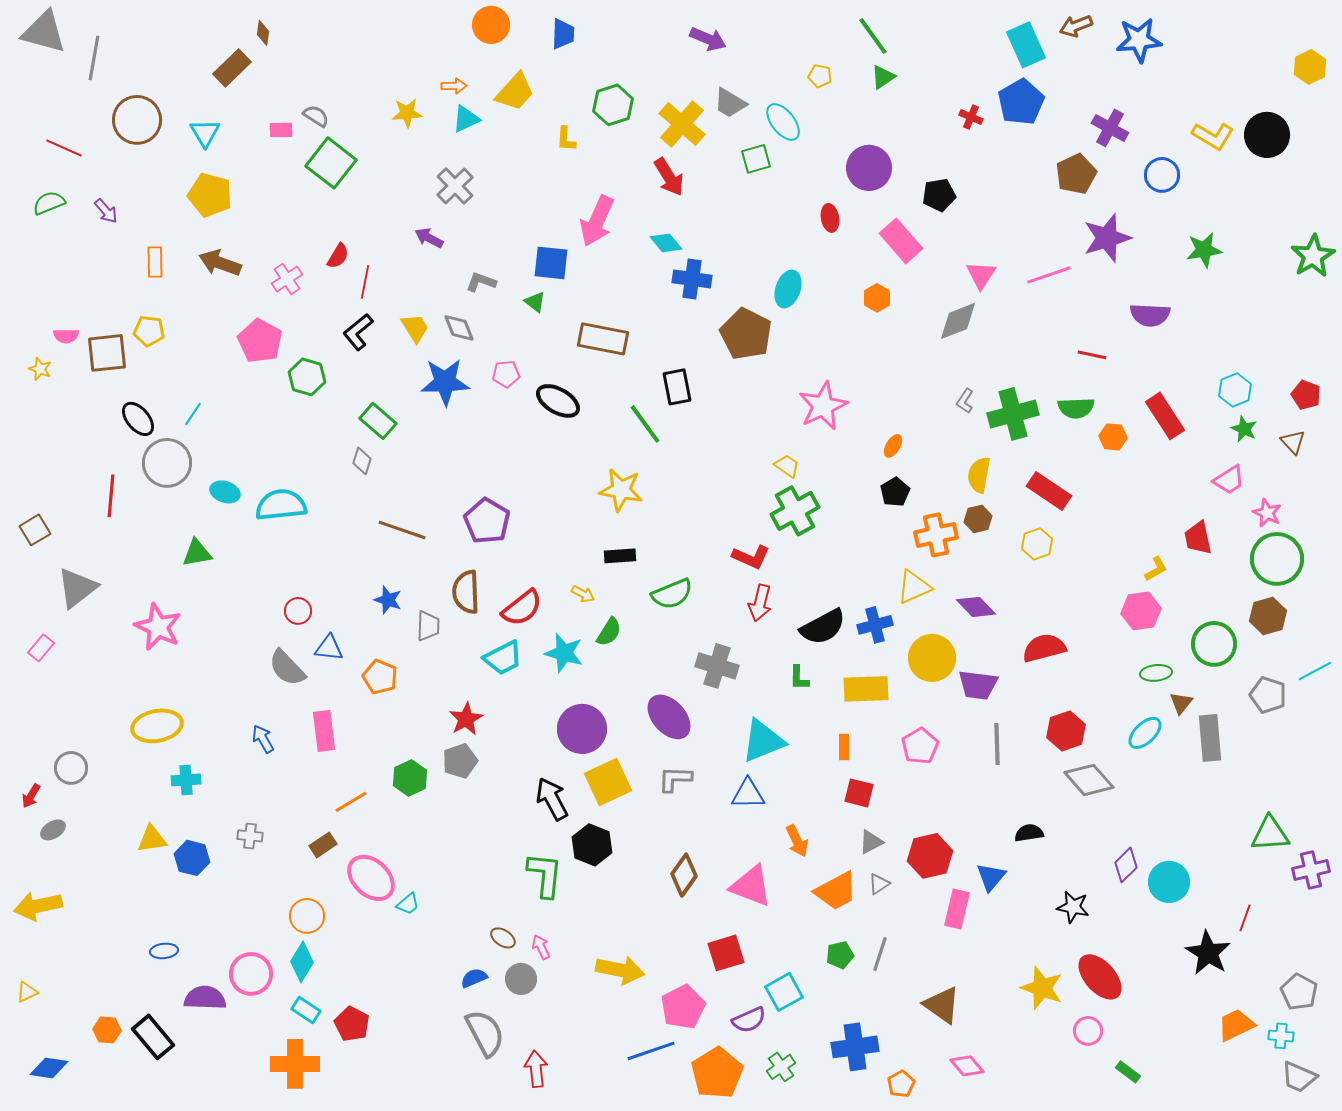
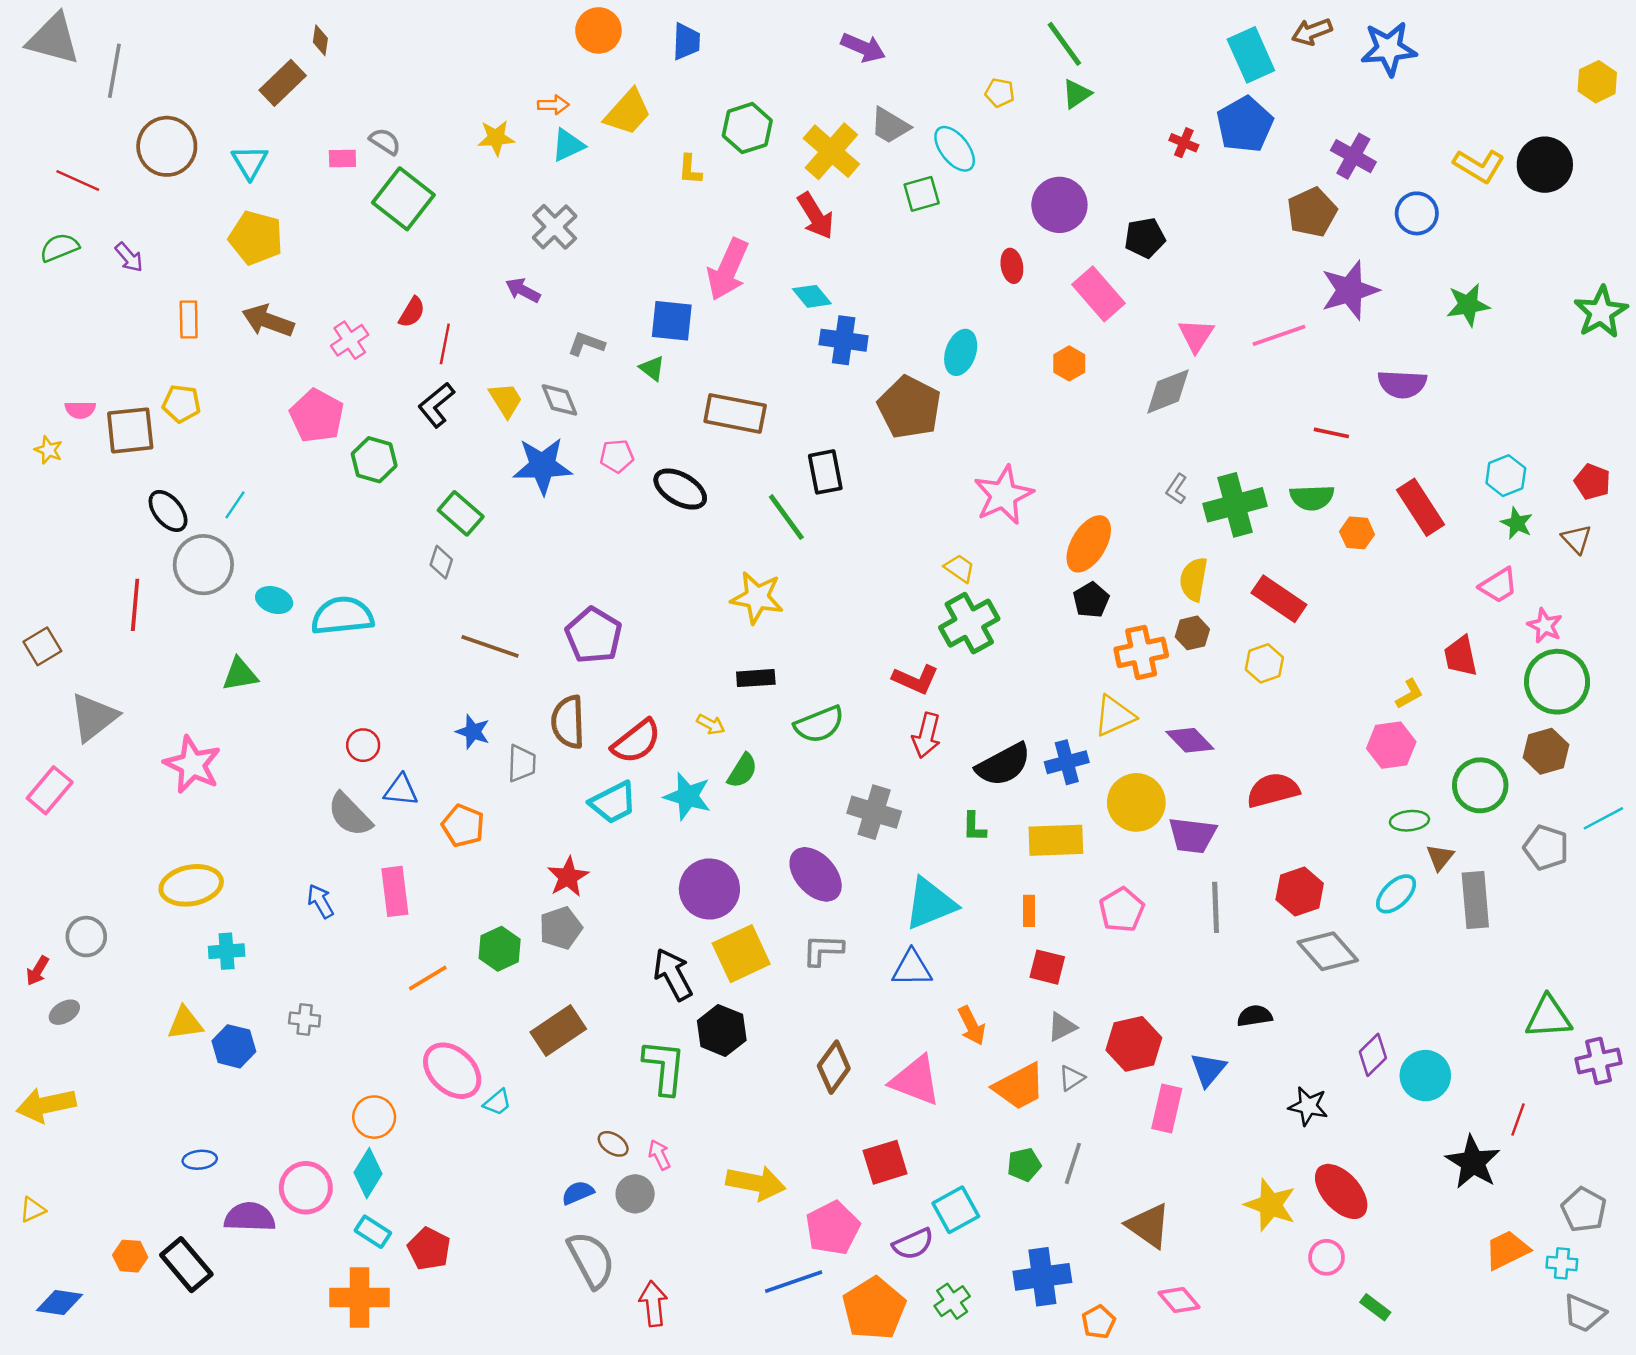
orange ellipse: (893, 446) -> (1089, 544), size x2.0
pink rectangle: (41, 648) -> (50, 790), size x1.4
brown rectangle: (323, 845) -> (558, 1030), moved, size x1.6

